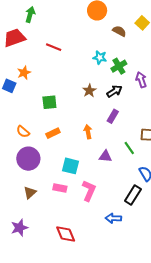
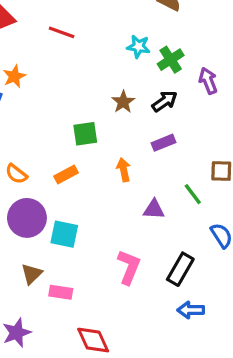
green square: (49, 102) -> (85, 134), moved
purple rectangle: (113, 116) -> (164, 143), turned 40
cyan square: (70, 166) -> (64, 234), moved
pink rectangle: (60, 188) -> (61, 292), moved
black rectangle: (133, 195) -> (180, 269), moved
blue arrow: (113, 218) -> (191, 310), moved

